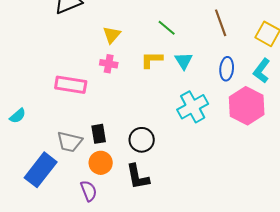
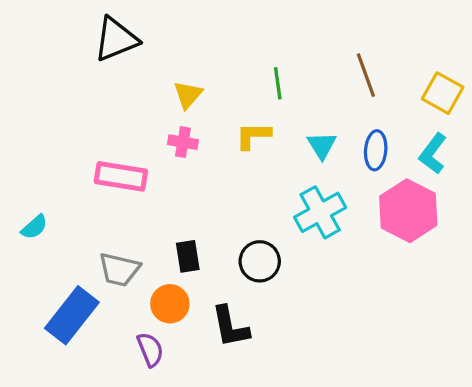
green line: (167, 28) -> (278, 83), turned 42
cyan triangle: (184, 61) -> (322, 145), moved
black rectangle: (99, 134) -> (188, 256), moved
black circle: (142, 140) -> (260, 261), moved

